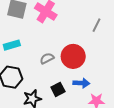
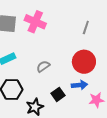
red circle: (73, 56) -> (84, 62), moved

